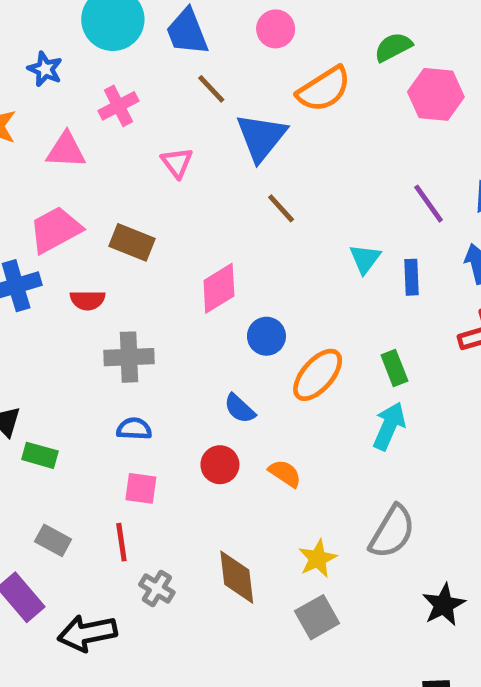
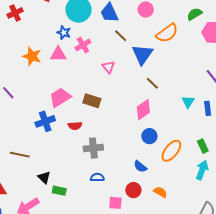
blue star: (45, 69) -> (64, 33), moved
pink triangle: (66, 150) -> (58, 54), moved
pink diamond: (219, 288) -> (143, 110), moved
pink square: (141, 488) -> (115, 203), moved

